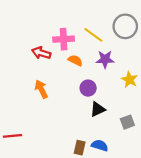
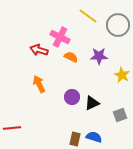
yellow line: (93, 35) -> (88, 16), moved
pink cross: (64, 39) -> (60, 37), turned 30
purple circle: (88, 88) -> (72, 97), moved

